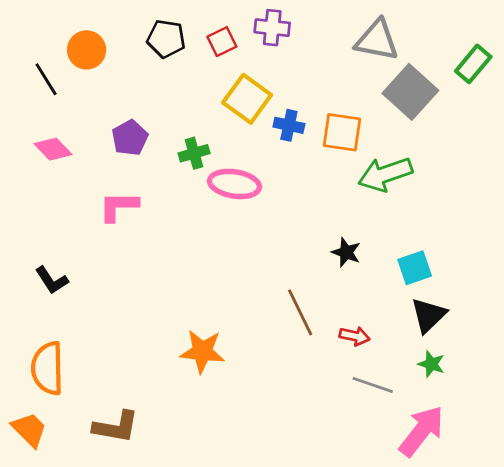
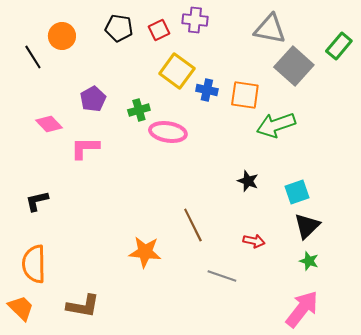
pink diamond: (53, 149) -> (49, 124), moved
black L-shape: (52, 280) -> (37, 201), turned 110
brown line: (300, 312) -> (193, 225), moved
gray line: (373, 385) -> (222, 276), moved

